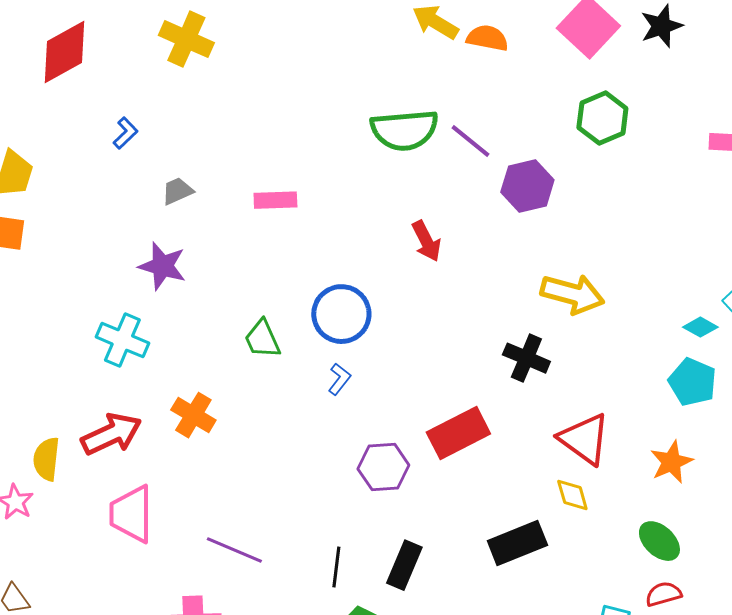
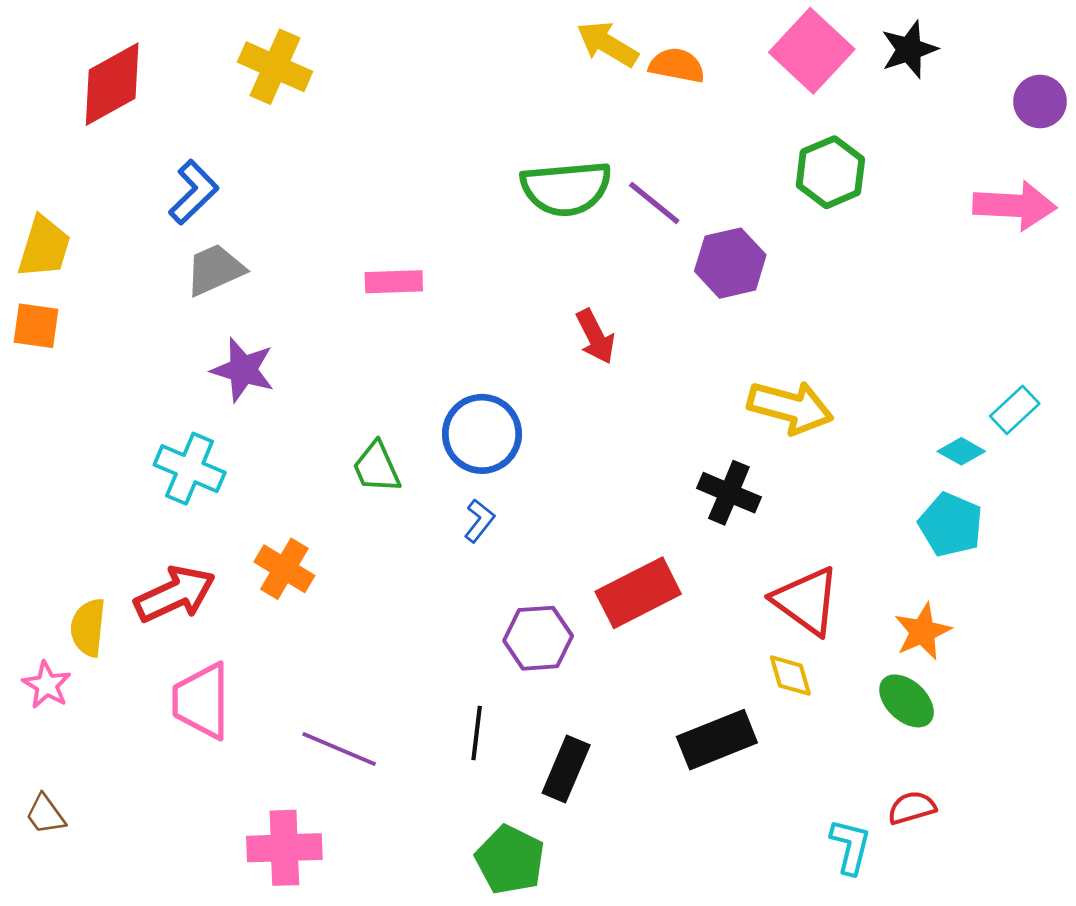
blue L-shape: (125, 133) -> (194, 192), size x1.5
gray trapezoid: (177, 191) -> (215, 270), moved, size x1.4
green ellipse: (659, 541) -> (907, 701), moved
black line: (336, 567) -> (477, 733), moved

